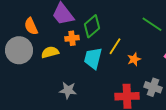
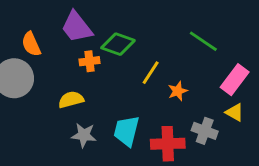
green diamond: (92, 26) -> (118, 44), turned 60
yellow semicircle: (50, 52) -> (71, 100), moved
cyan trapezoid: (93, 58) -> (126, 131), moved

